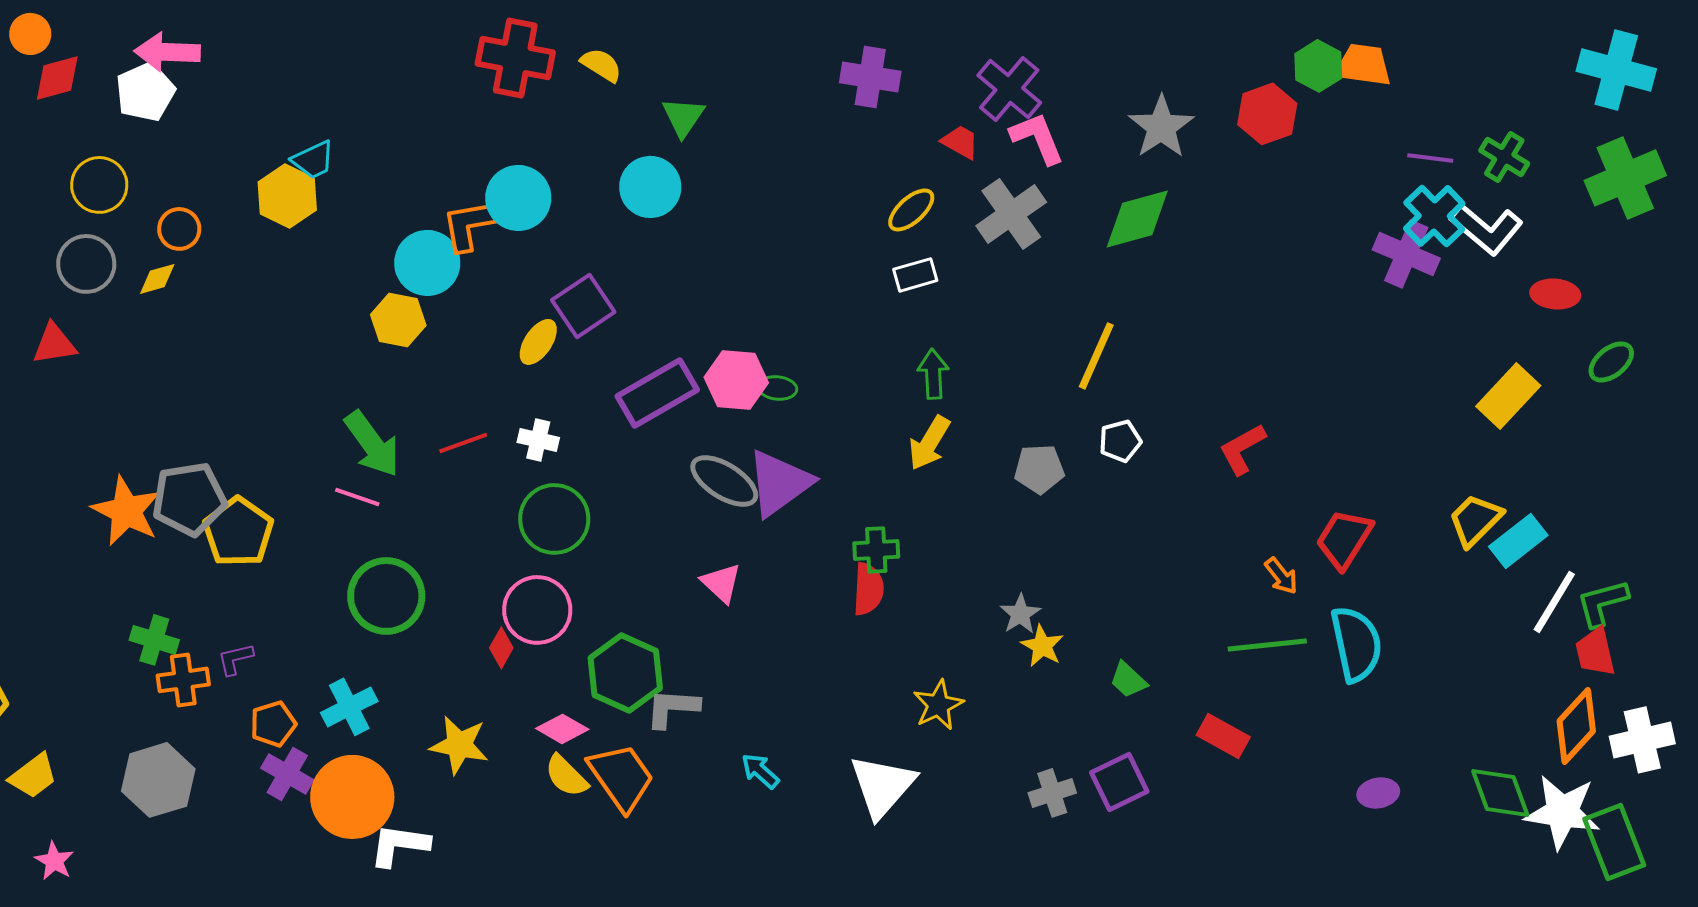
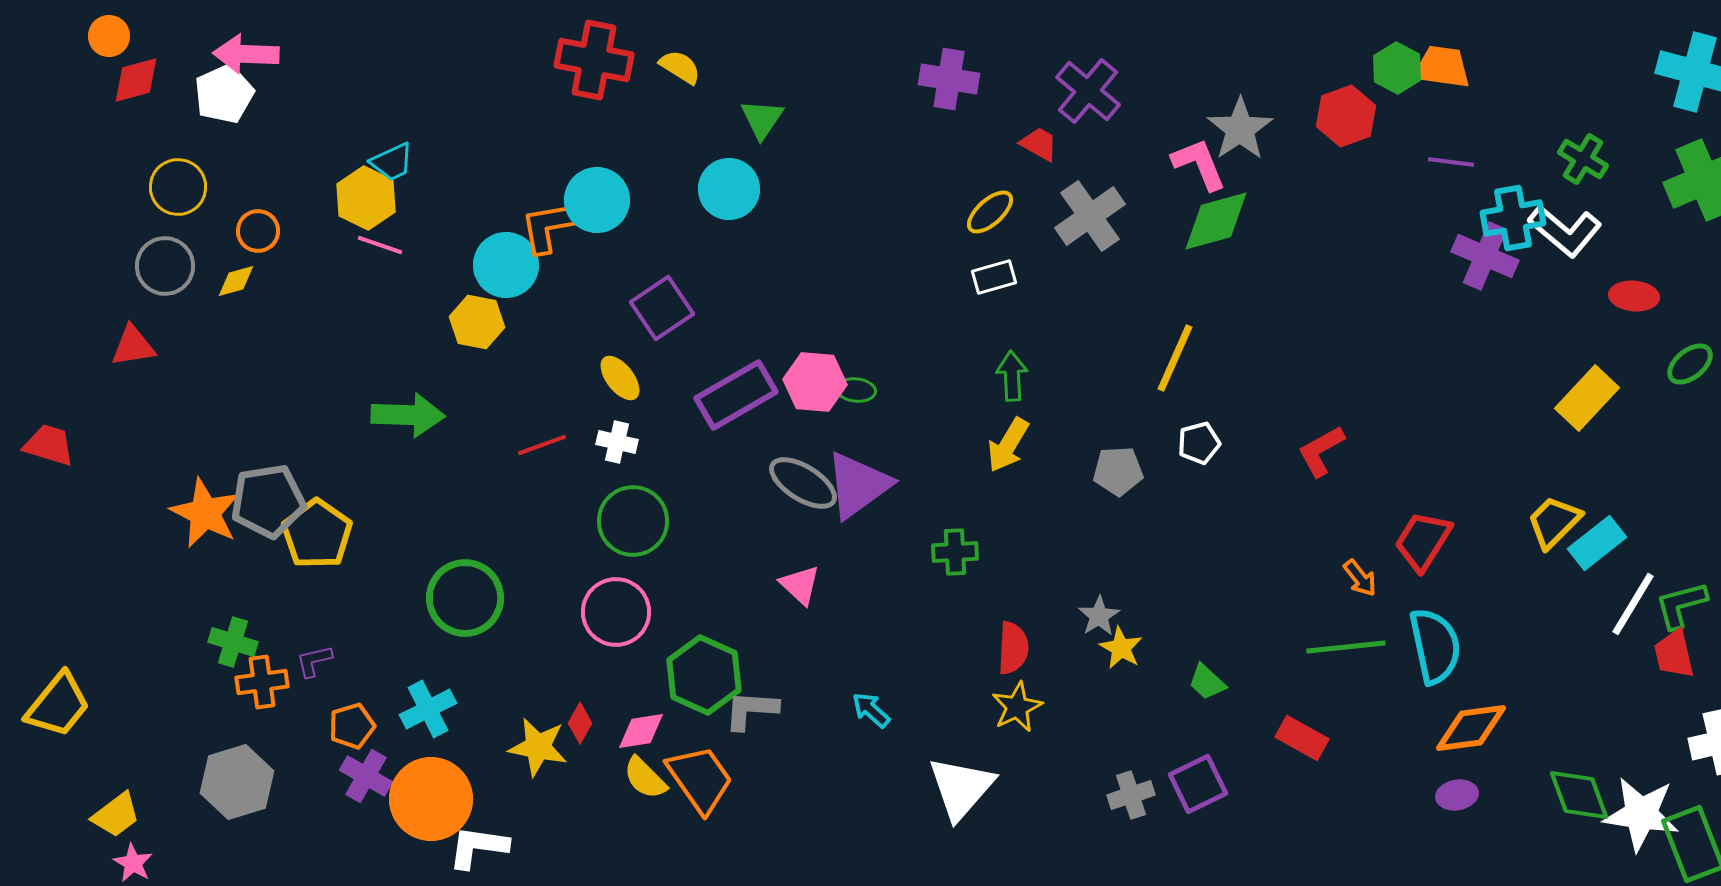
pink L-shape: (1037, 138) -> (1199, 164), moved
purple line: (1430, 158) -> (1451, 162), moved
cyan cross: (1434, 216) -> (1513, 218), turned 34
yellow ellipse: (538, 342) -> (620, 378), moved, turned -72
green arrow: (372, 444) -> (408, 415), moved, turned -52
pink line: (357, 497) -> (380, 245), moved
red semicircle: (868, 589) -> (1013, 648), moved
red diamond: (501, 648) -> (580, 723), moved
orange diamond: (1576, 726) -> (1471, 728), moved, turned 40
pink diamond: (562, 729) -> (641, 731), turned -39
cyan arrow: (760, 771) -> (871, 710), moved
yellow trapezoid: (33, 776) -> (116, 815), moved

